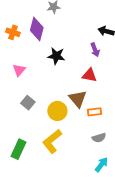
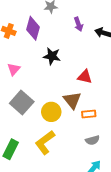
purple arrow: (95, 50) -> (78, 24), moved
gray square: (28, 103) -> (22, 102), size x1.6

